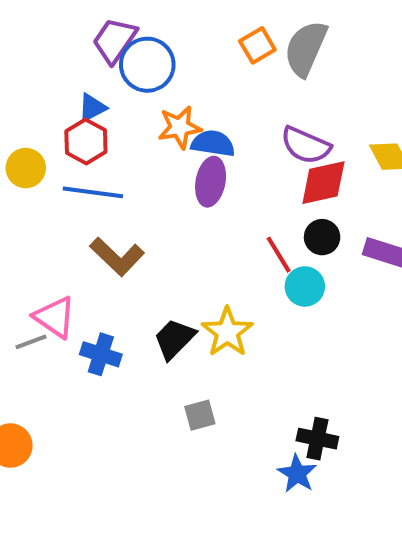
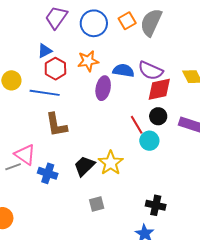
blue circle: (147, 65) -> (94, 23), moved
red hexagon: (86, 142) -> (55, 69), moved
blue semicircle: (213, 143) -> (123, 71), moved
brown L-shape: (117, 256) -> (56, 125), turned 36
black cross: (317, 439) -> (156, 205), moved

